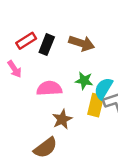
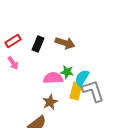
red rectangle: (26, 41) -> (13, 41), moved
pink semicircle: (49, 88) -> (53, 78), moved

